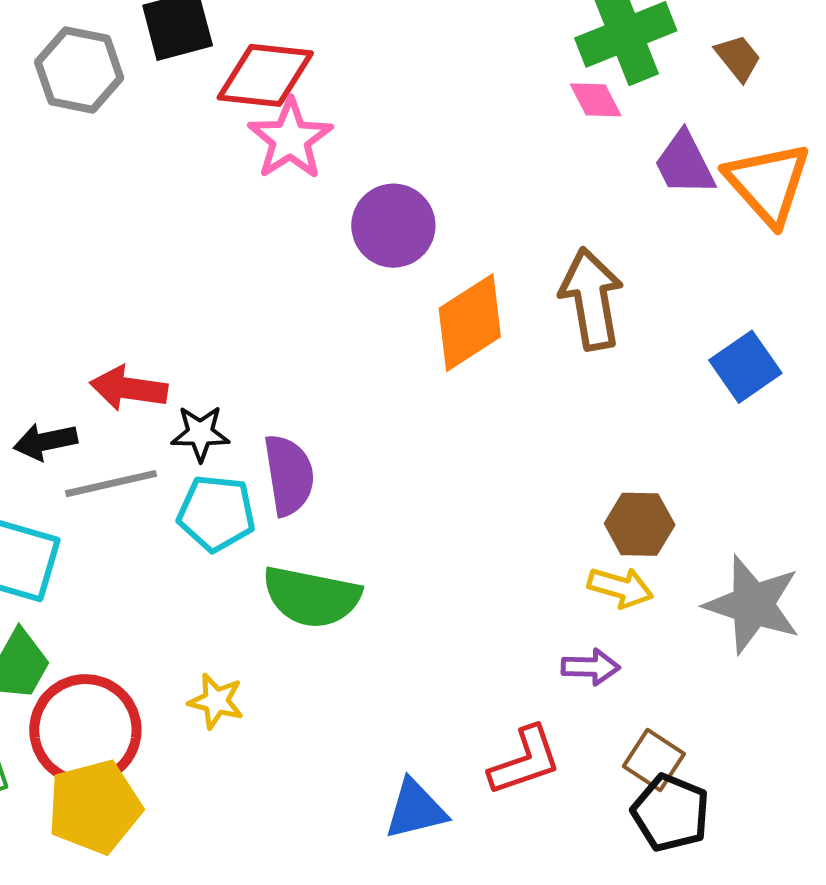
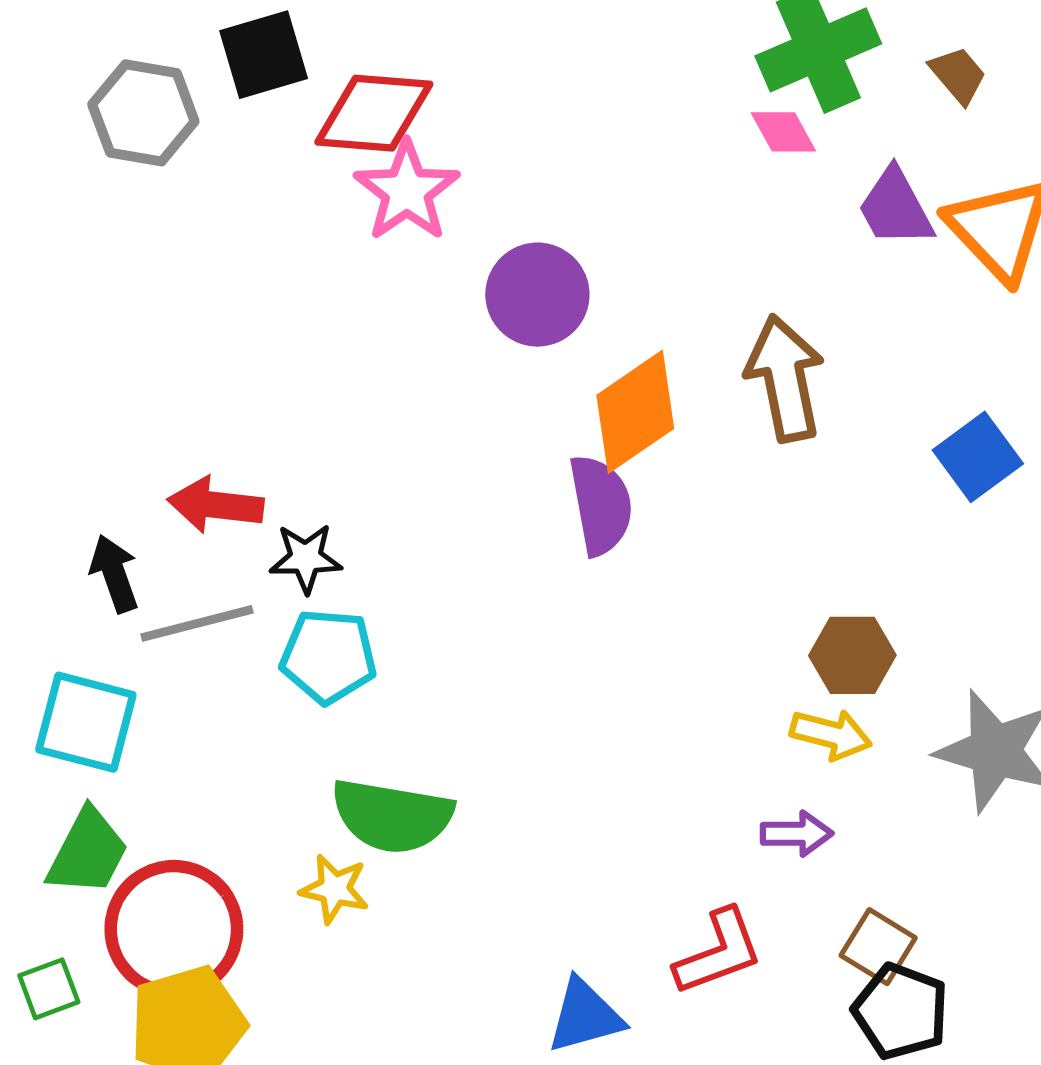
black arrow: (45, 442) -> (114, 574), turned 84
purple semicircle: (289, 475) -> (601, 505), moved
green semicircle: (312, 597) -> (392, 816), moved

